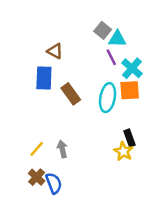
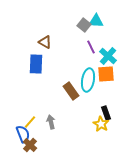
cyan triangle: (117, 39) -> (96, 21), moved
brown rectangle: (71, 94) -> (71, 91), moved
blue semicircle: (54, 183) -> (23, 134), moved

